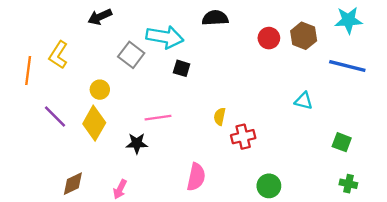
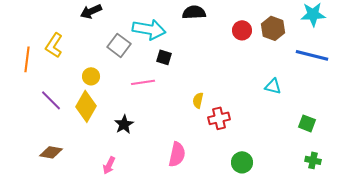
pink line: (158, 118) -> (143, 82), moved
black star: (137, 143) -> (124, 124), turned -30
brown diamond: (73, 184) -> (51, 152), moved, turned 35

